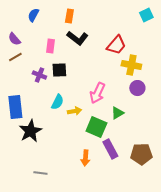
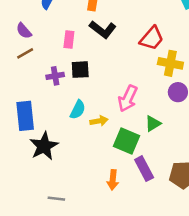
purple cross: (39, 75) -> (55, 76), turned -32

